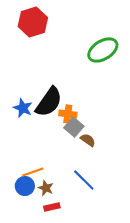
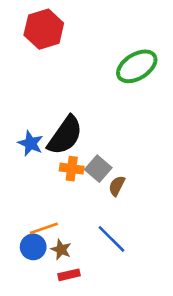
orange cross: (68, 114) -> (72, 169), moved
brown semicircle: (88, 140) -> (117, 186), turned -98

